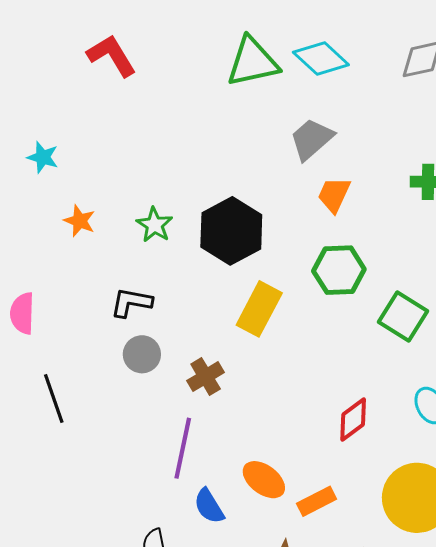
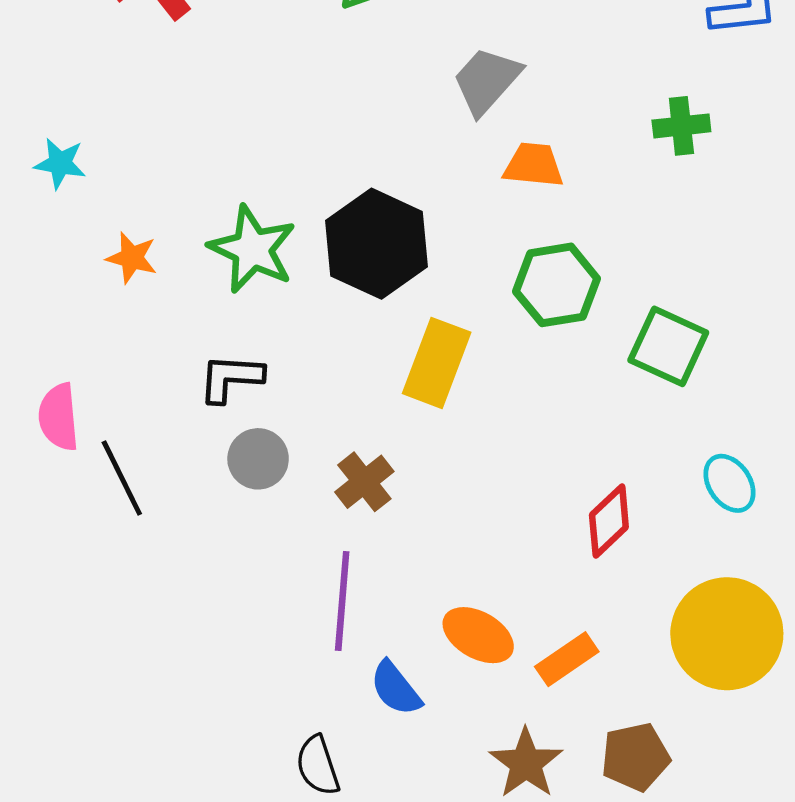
orange trapezoid: (334, 195) -> (533, 165), turned 78
green star: (155, 225) -> (252, 249), size x1.5
black line: (54, 399) -> (122, 478), moved

